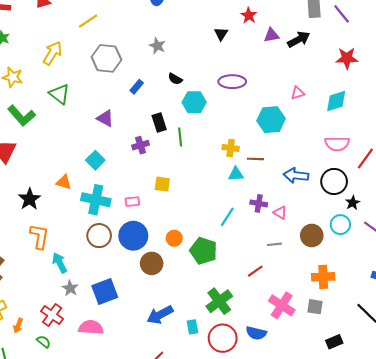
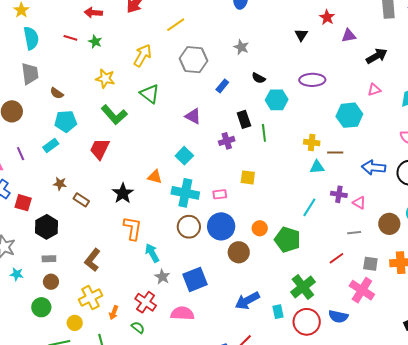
black arrow: (299, 39) -> (377, 56), moved
gray square: (315, 307) -> (370, 264), moved

